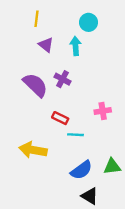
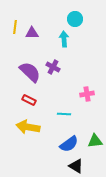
yellow line: (36, 19) -> (15, 27), moved
purple triangle: (46, 45) -> (32, 33), moved, turned -40
red rectangle: (60, 118) -> (29, 100), moved

